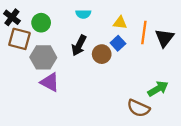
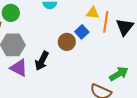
yellow triangle: (120, 23) -> (93, 13), moved
black arrow: (79, 45) -> (42, 61), moved

